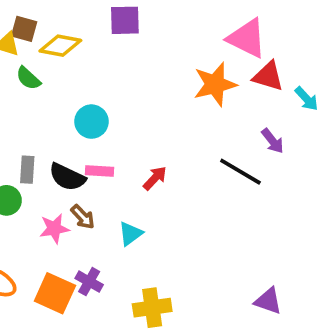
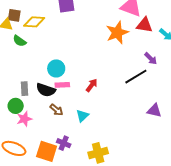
cyan circle: (91, 122) -> (56, 68), moved
black line: (240, 172) -> (136, 77), turned -55
pink star: (54, 229) -> (24, 119), moved
purple triangle: (268, 301) -> (154, 111), moved

